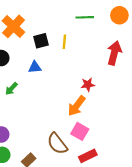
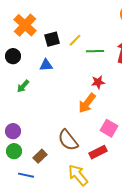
green line: (85, 17) -> (95, 51), moved
yellow line: (64, 42) -> (75, 40), turned 40
pink square: (80, 131) -> (109, 128), moved

